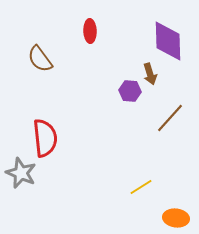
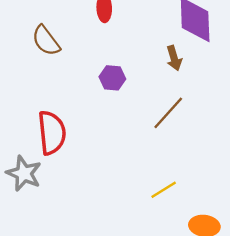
purple hexagon: (130, 91) -> (112, 78), moved
brown line: (170, 118) -> (168, 113), moved

